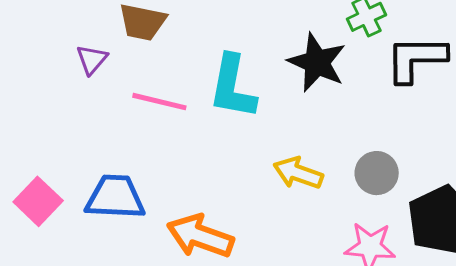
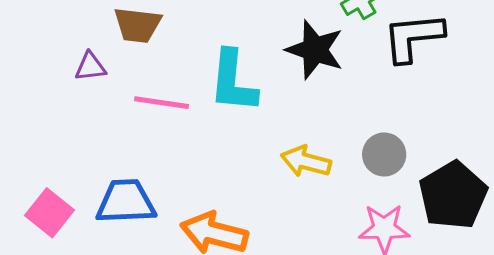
purple triangle: (92, 60) -> (90, 67), turned 48

